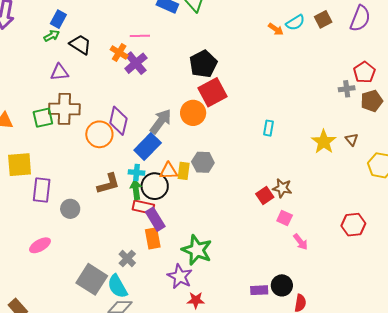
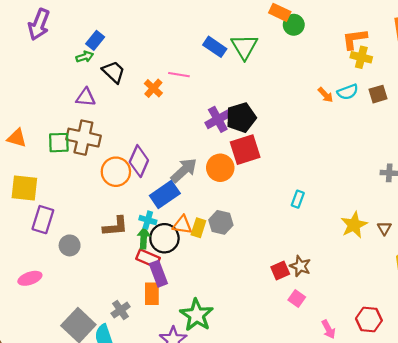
purple cross: (136, 63) -> (218, 119), moved
pink arrow: (301, 242) -> (328, 329), moved

